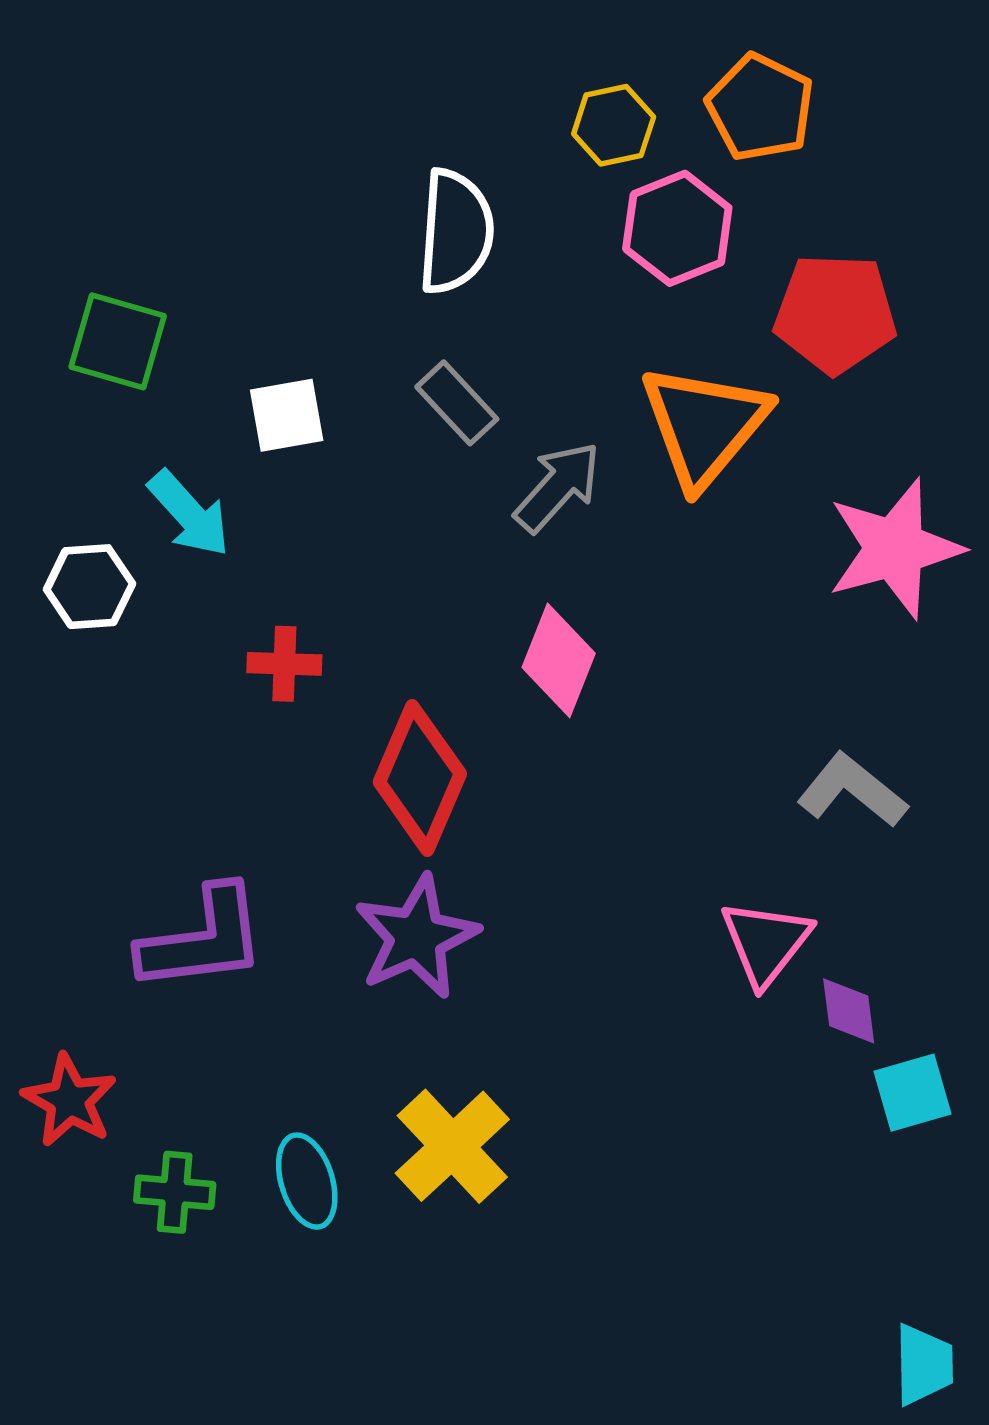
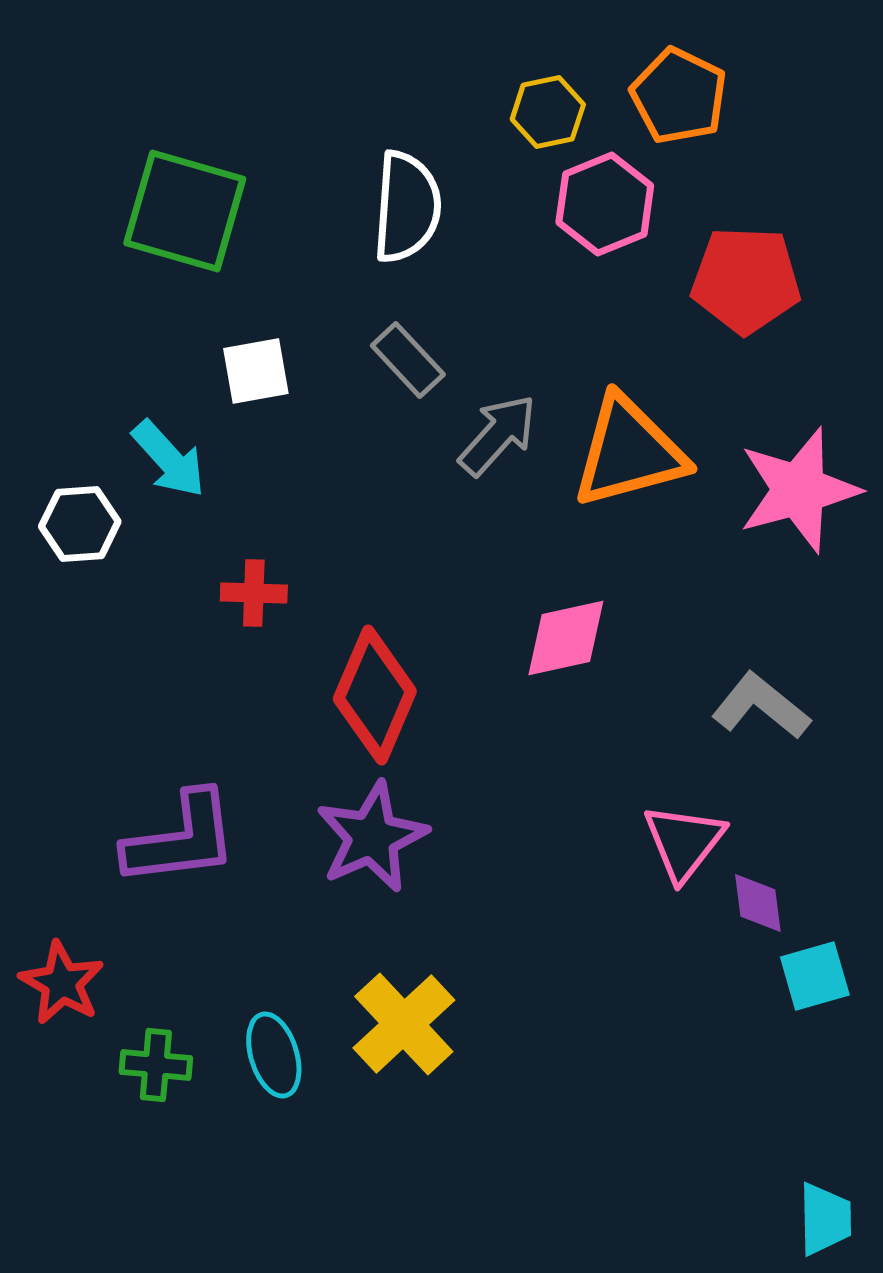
green square: (118, 341) -> (185, 211), moved, size x1.4
orange triangle: (704, 425) -> (629, 452), moved, turned 35
pink diamond: (559, 660) -> (566, 638), moved, turned 56

